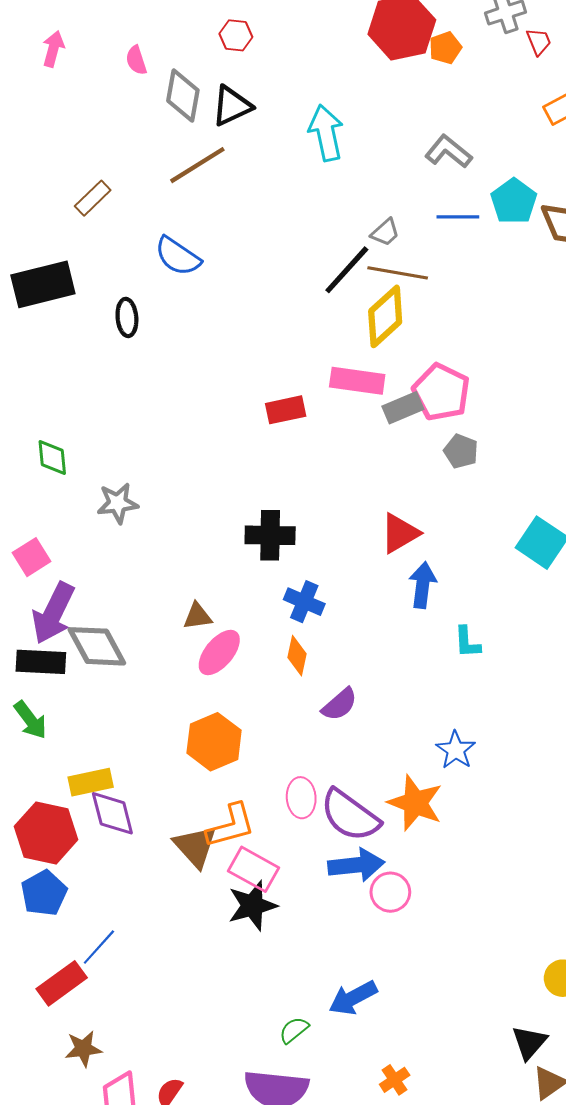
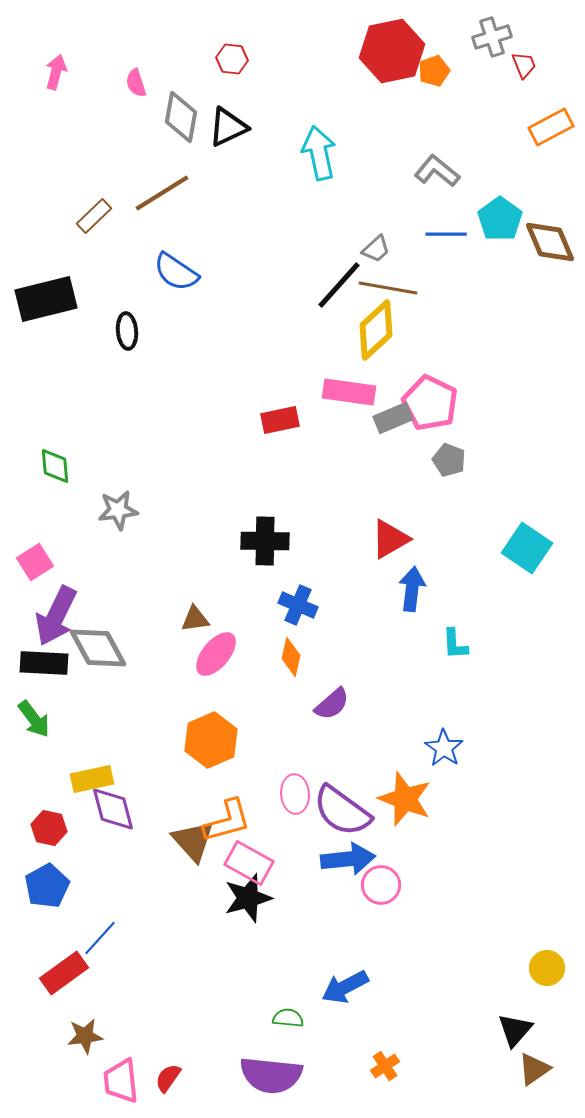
brown line: (197, 165) -> (162, 193), moved
red hexagon: (46, 833) -> (49, 828), size x0.6
green semicircle: (294, 1030) -> (288, 1018), turned 44

